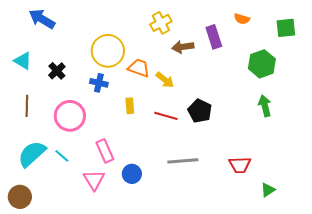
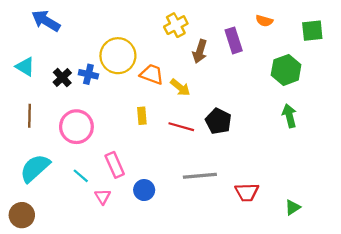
brown arrow: (183, 47) -> (200, 51), turned -65
blue cross: (99, 83) -> (88, 74), moved
cyan line: (62, 156) -> (81, 176), moved
red trapezoid: (240, 165) -> (247, 192), moved
pink triangle: (94, 180) -> (103, 197), size x0.7

